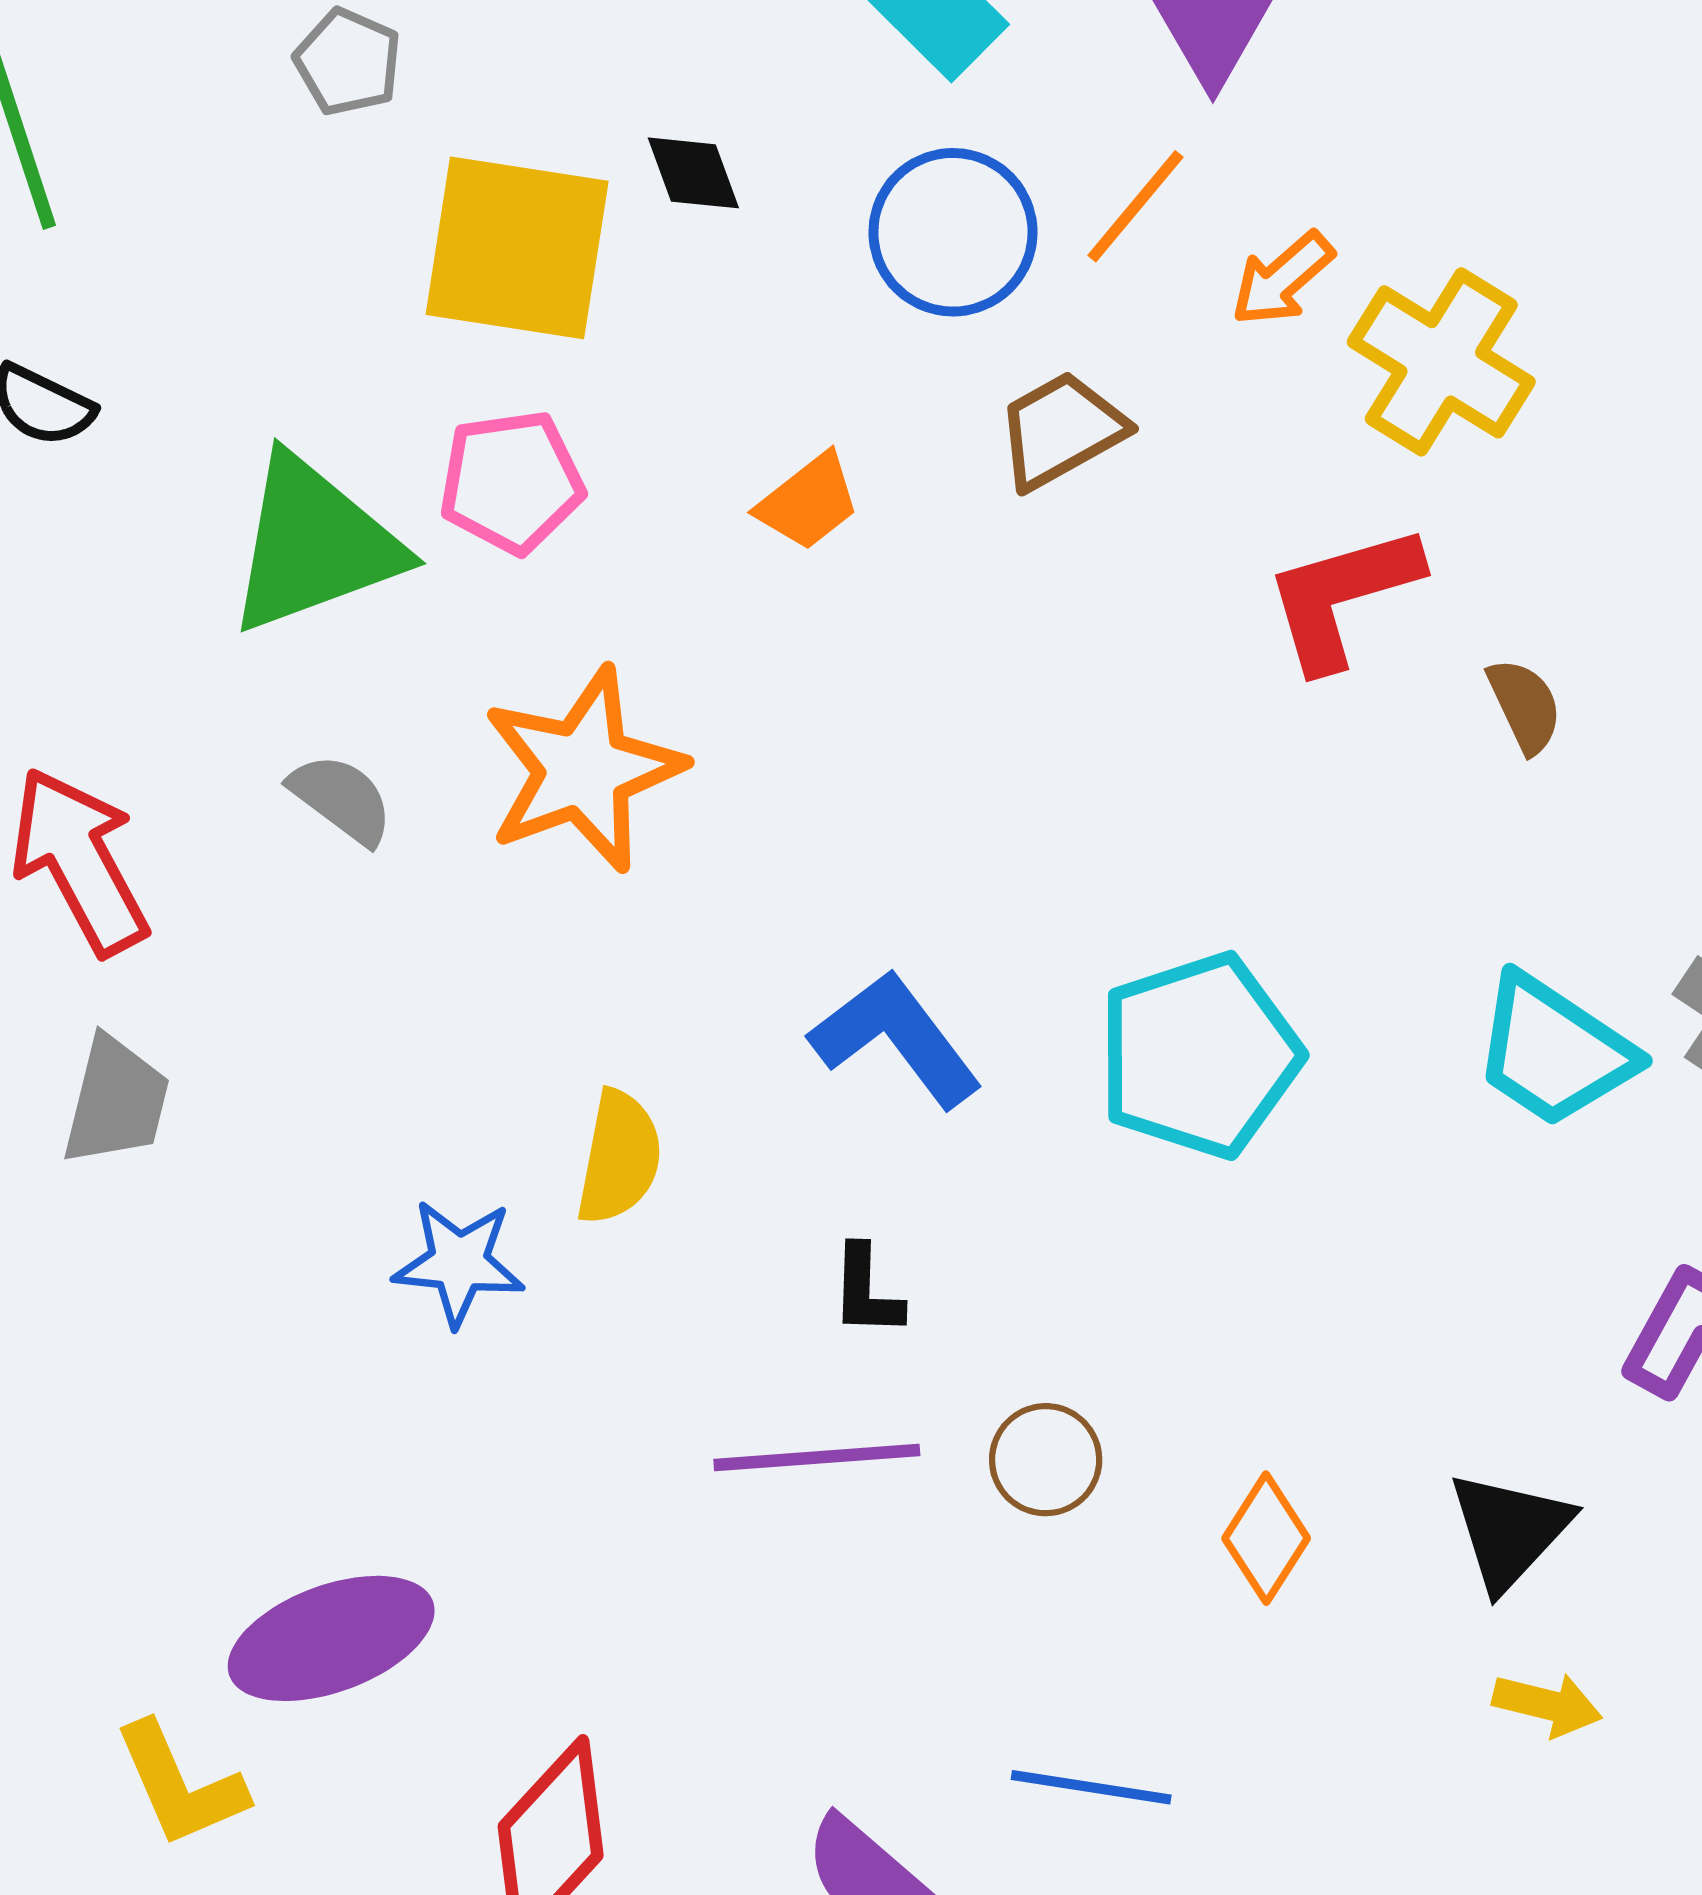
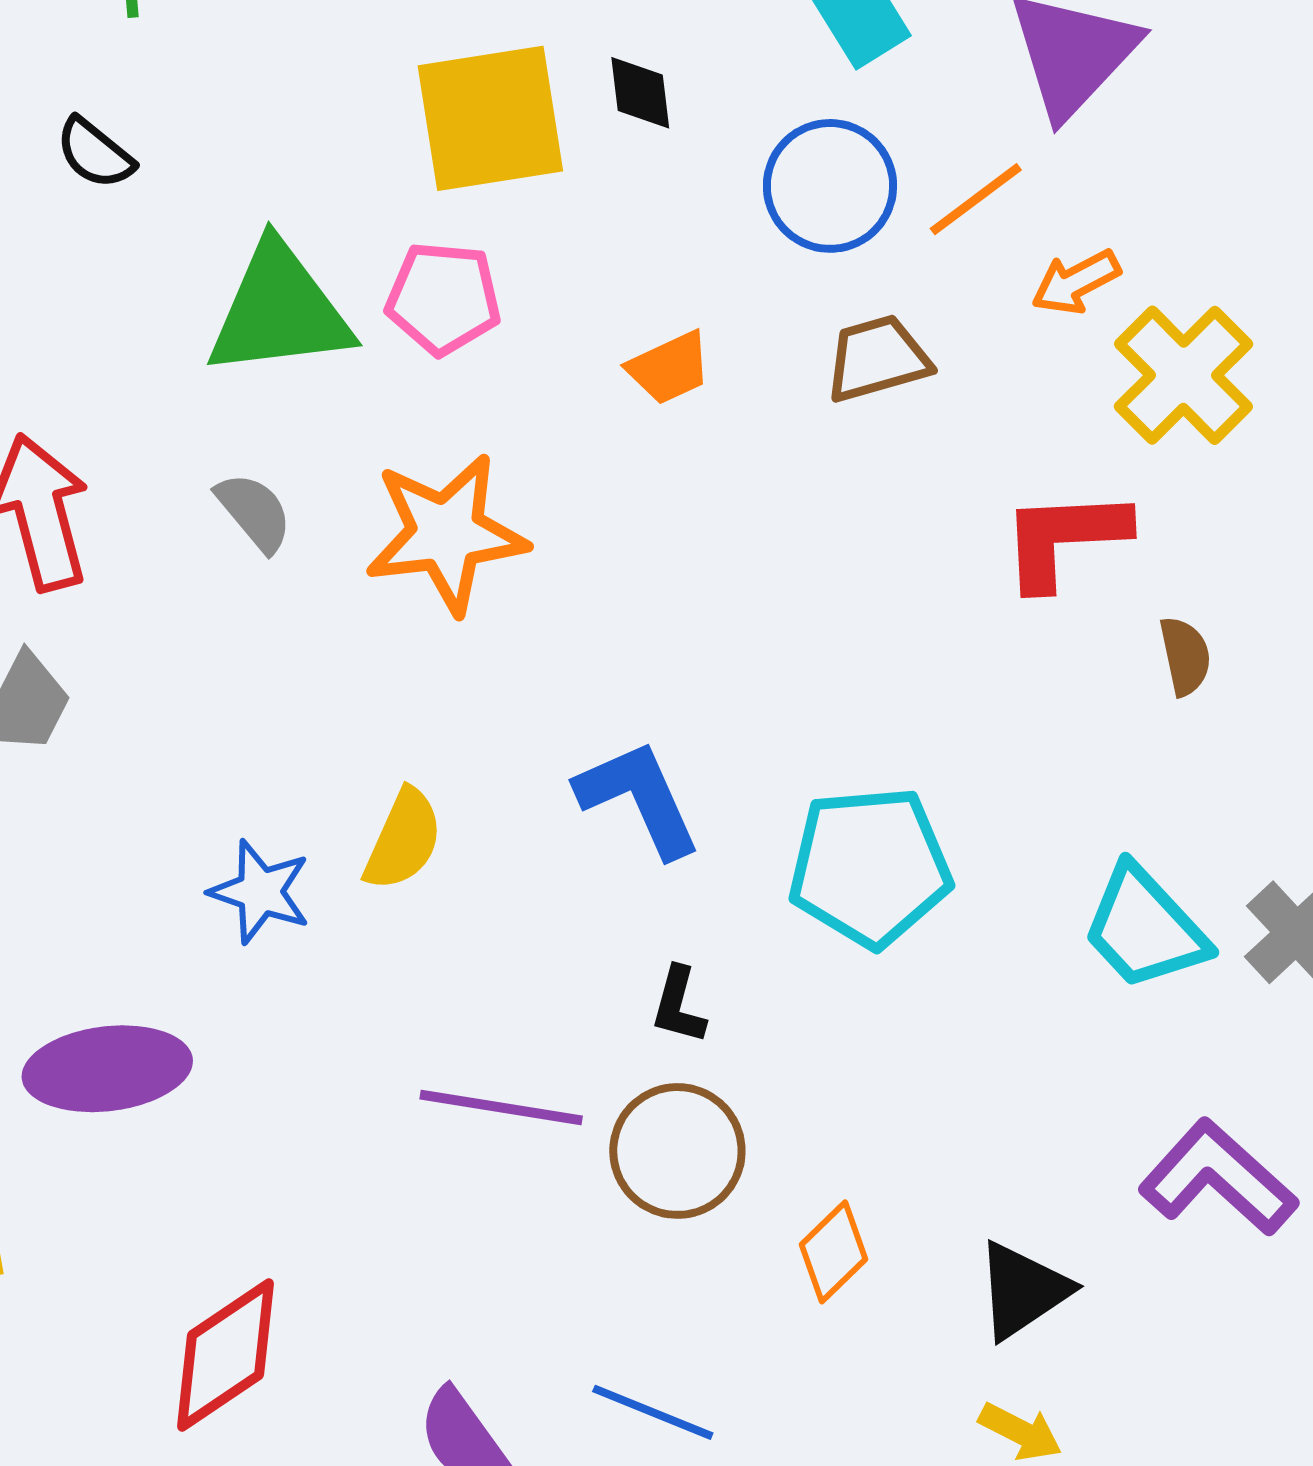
yellow square: (517, 248) -> (490, 118), turned -31
black L-shape: (866, 1291) -> (679, 1005), moved
brown circle: (1046, 1460) -> (677, 1151), size x1.5
purple ellipse: (331, 1638) -> (107, 1069), moved

